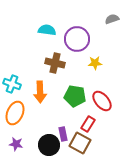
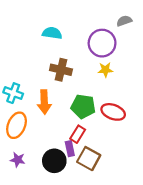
purple circle: (77, 39) -> (102, 43), moved
red ellipse: (102, 101) -> (113, 112), turned -30
red rectangle: (88, 124) -> (78, 134), moved

